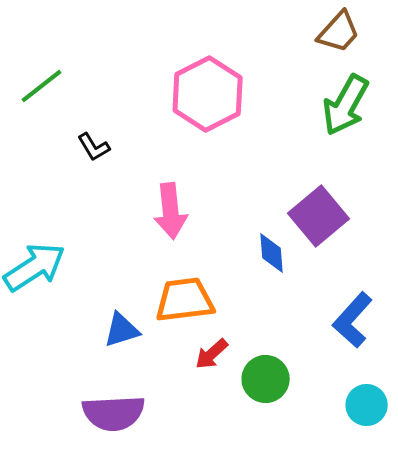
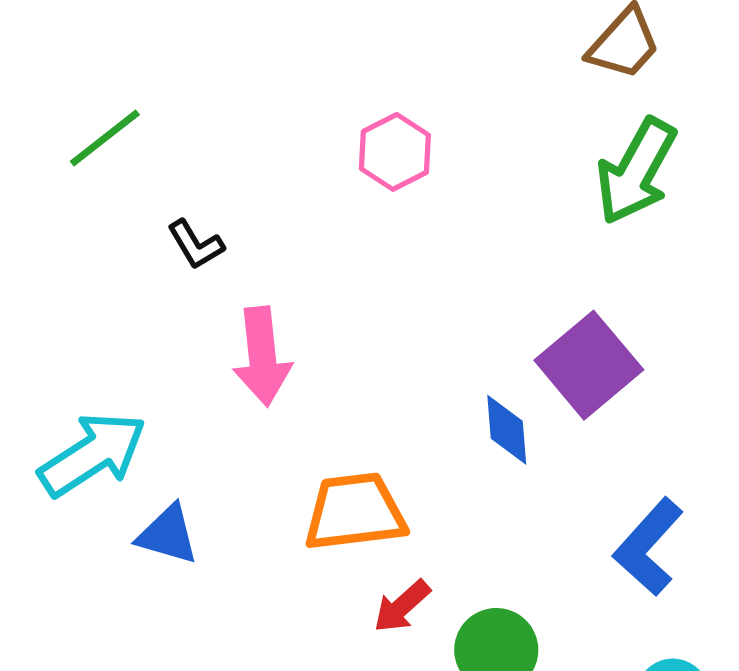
pink hexagon: (208, 94) -> (395, 152), size x0.6
pink arrow: (171, 211) -> (262, 356), moved
blue triangle: (122, 330) -> (168, 535), moved, turned 33

